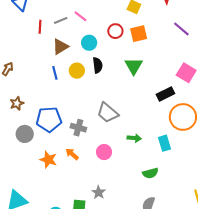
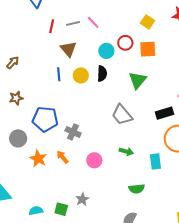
cyan circle: (89, 43) -> (106, 51), moved
brown triangle: (60, 47) -> (68, 49), turned -48
gray trapezoid: (108, 113) -> (122, 115), moved
gray circle: (25, 134) -> (18, 138), moved

